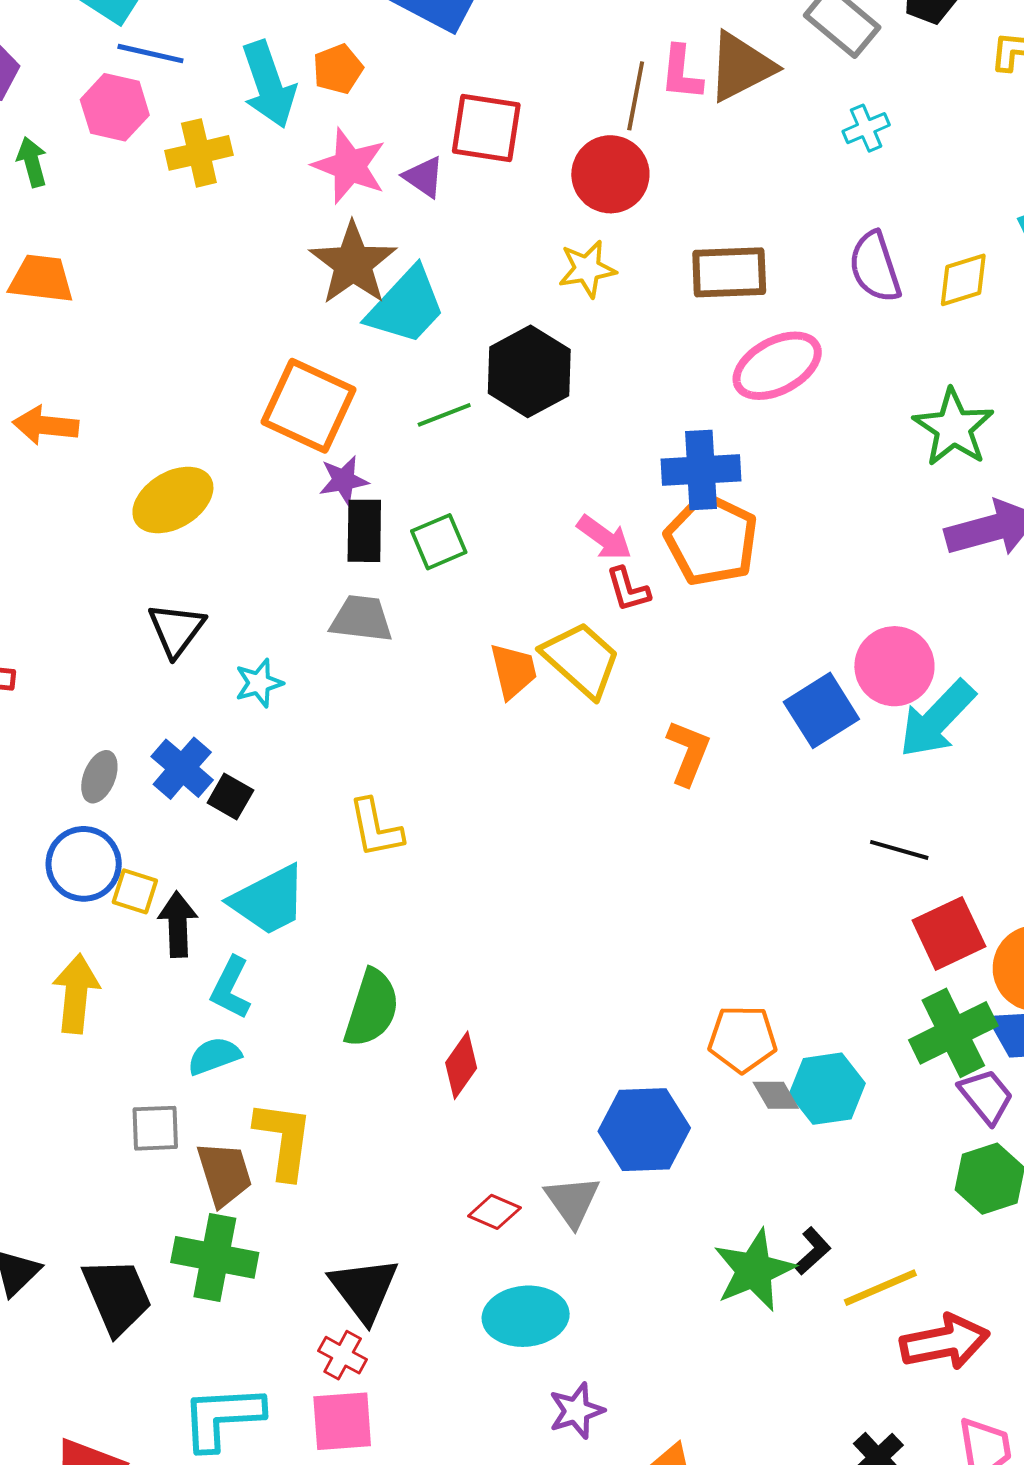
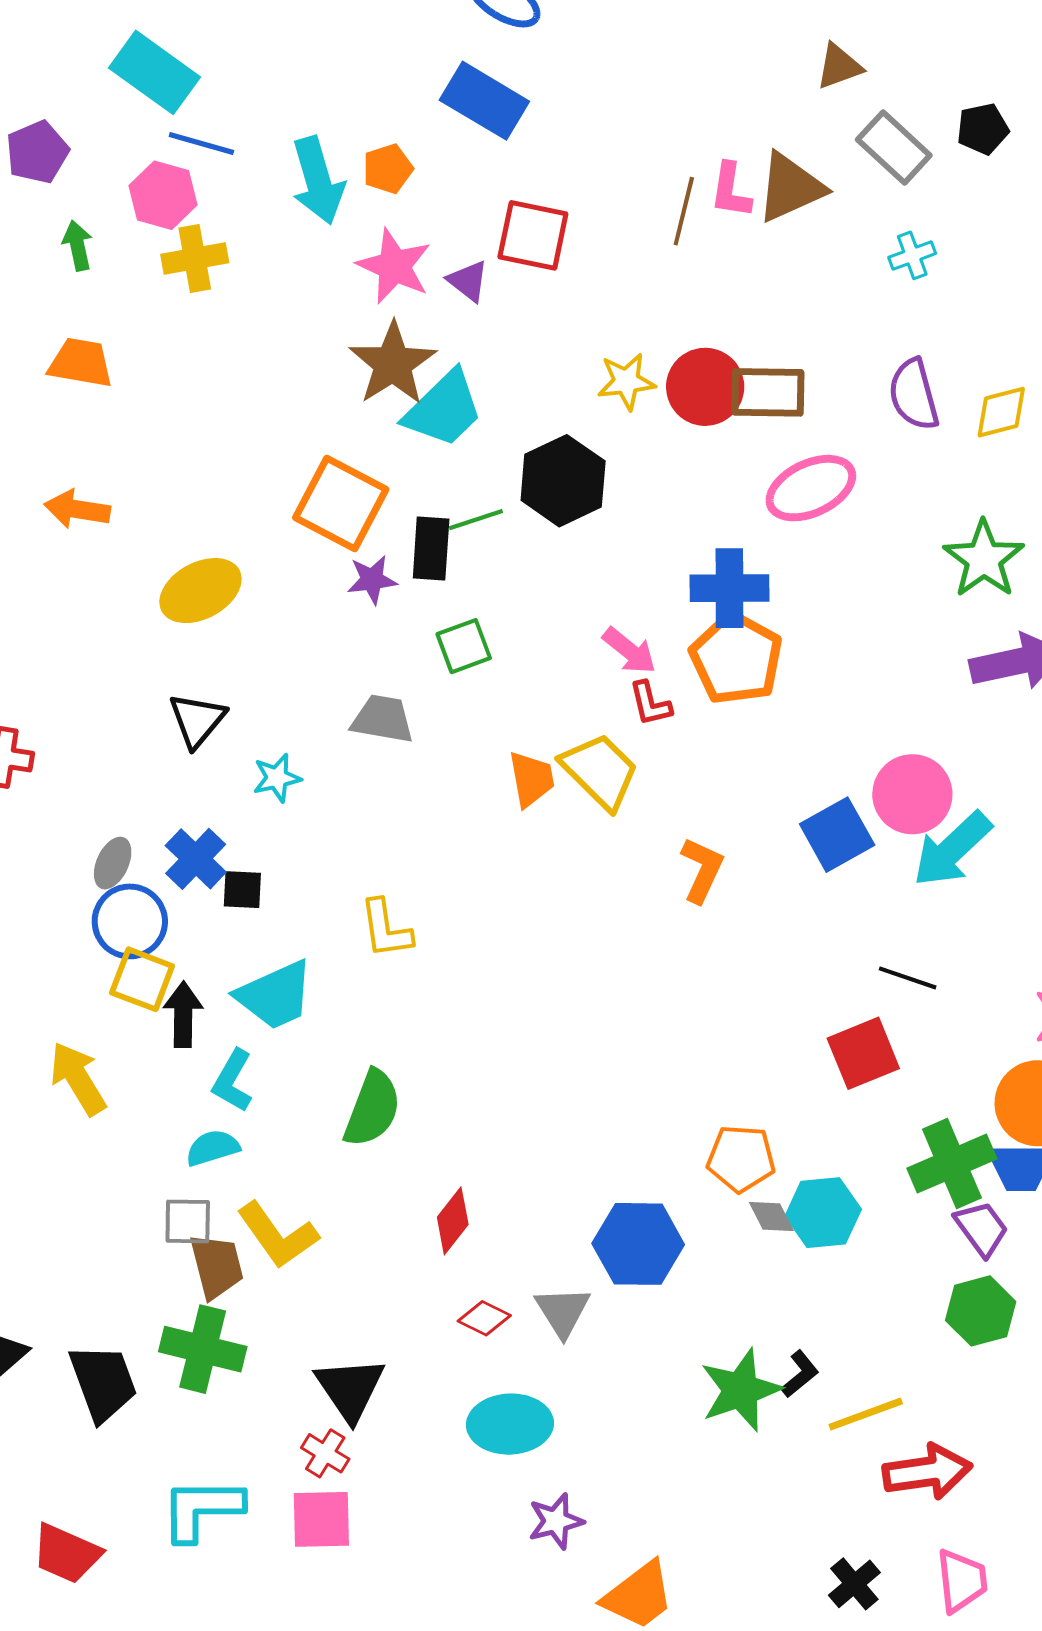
yellow cross: (199, 153) -> (195, 259), moved
red circle: (610, 174) -> (705, 387), moved
black rectangle: (364, 531) -> (431, 549), moved
black square: (230, 796) -> (242, 890), turned -30
blue circle: (84, 864) -> (130, 921), moved
yellow square: (135, 891) -> (142, 979), size x1.4
red square: (949, 933) -> (863, 1053), moved
yellow arrow: (76, 994) -> (78, 1078), turned -40
red diamond: (461, 1065) -> (453, 1221), moved
gray square: (155, 1128) -> (188, 1221), moved
yellow L-shape: (284, 1140) -> (278, 1235), turned 134

